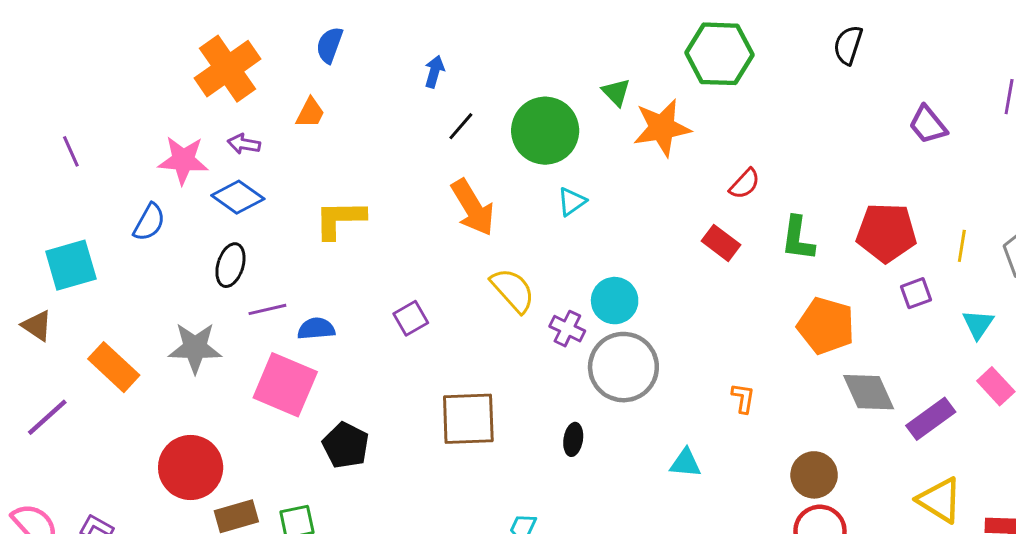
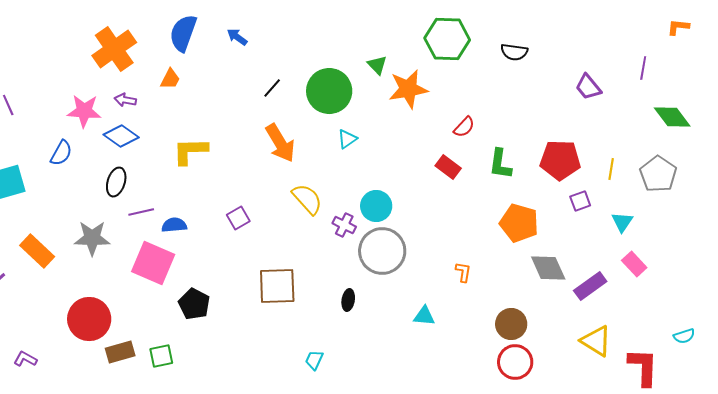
blue semicircle: (329, 45) -> (183, 33), size x1.5
black semicircle: (848, 45) -> (514, 52), moved, turned -100
blue arrow: (434, 72) -> (237, 37), moved, turned -70

